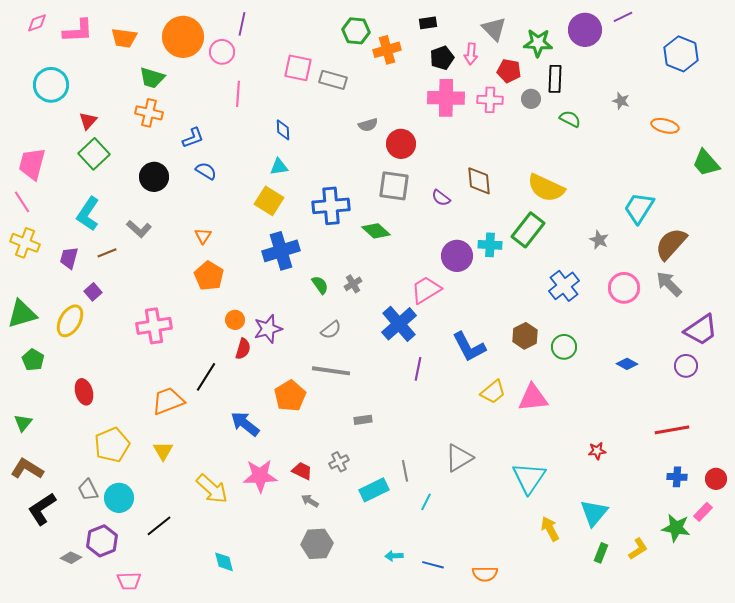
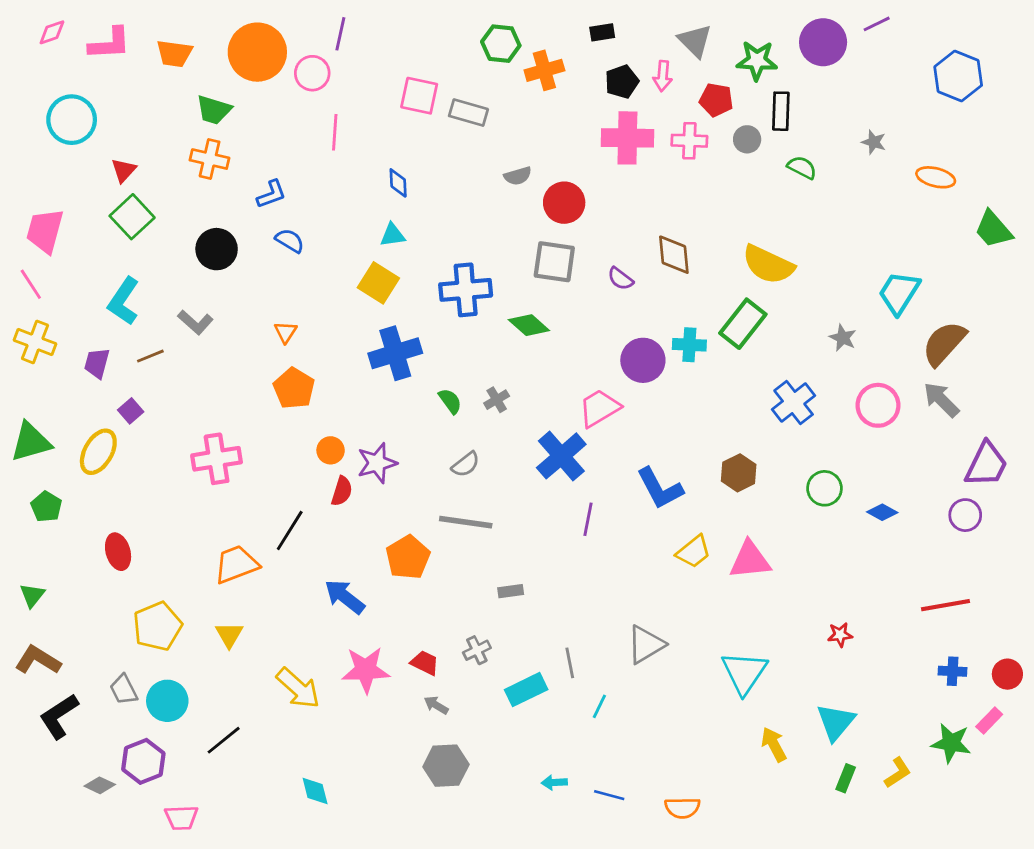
purple trapezoid: (701, 330) -> (986, 464), turned -30
green circle: (564, 347) -> (824, 488), moved

